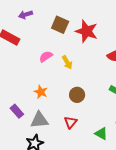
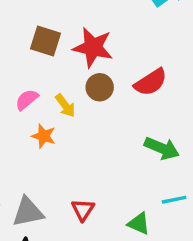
orange star: (41, 92) -> (44, 136), moved
brown circle: (77, 95) -> (100, 87), moved

